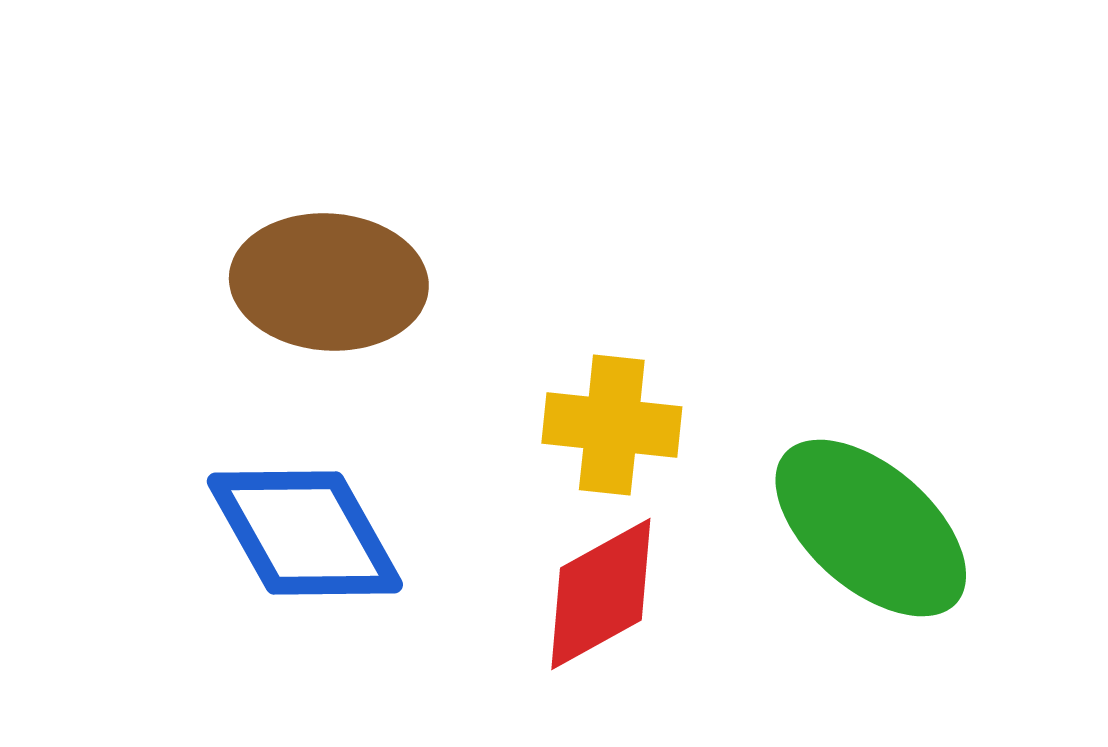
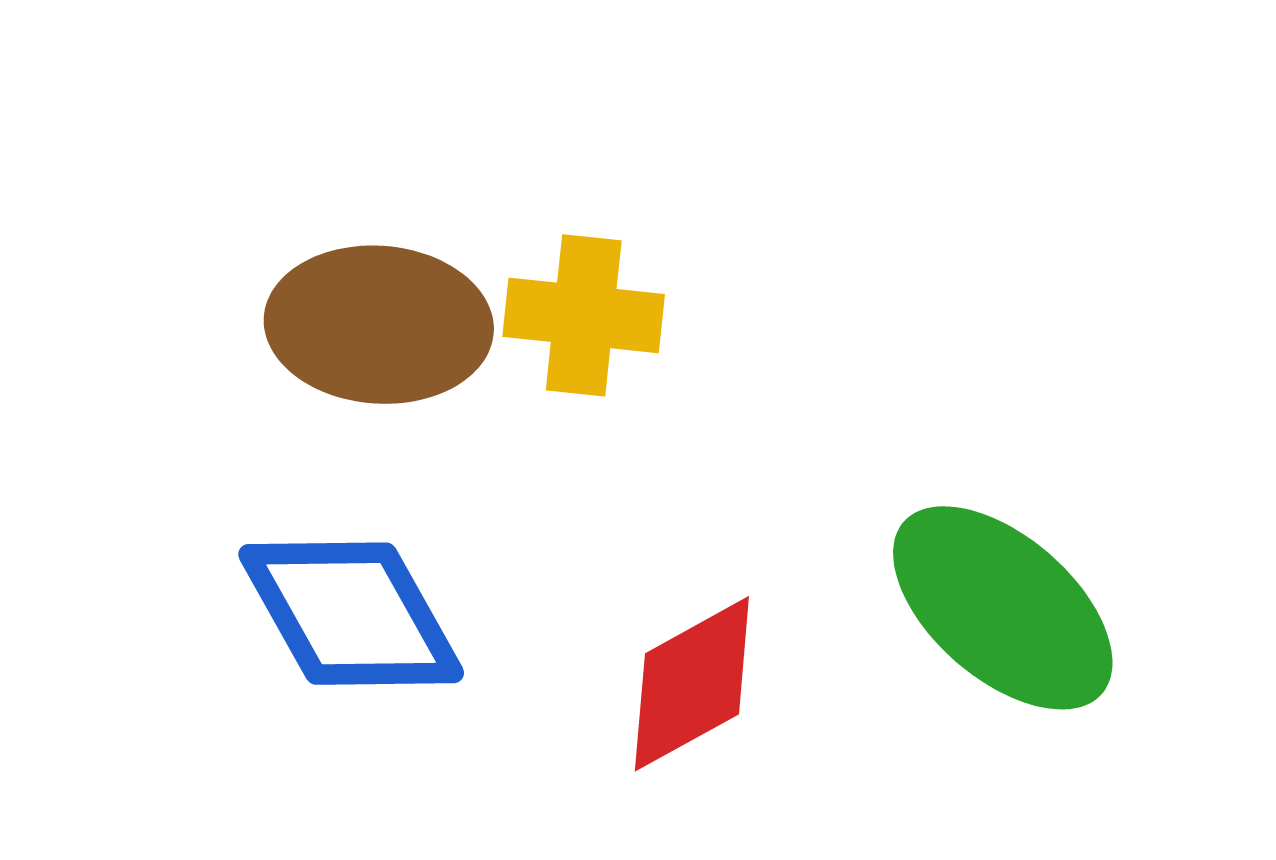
yellow cross: (612, 425) -> (584, 315), moved

